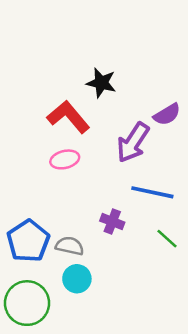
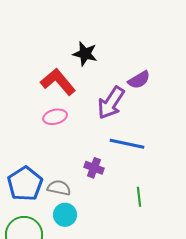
green line: (167, 239) -> (139, 197), moved, turned 42

